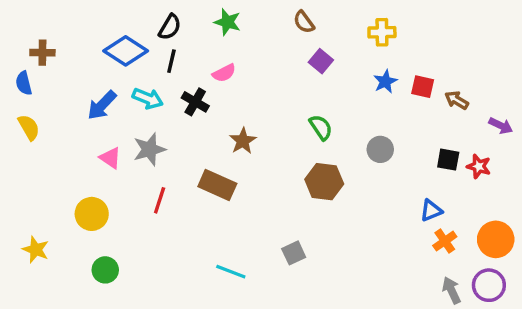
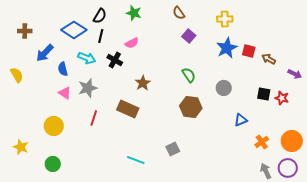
blue star: (385, 81) -> (227, 48), size x1.5
blue semicircle: (24, 83) -> (63, 69), moved
blue arrow: (102, 105) -> (45, 53), moved
blue triangle: (431, 211) -> (241, 120), moved
green circle: (105, 270) -> (53, 164), moved

